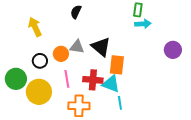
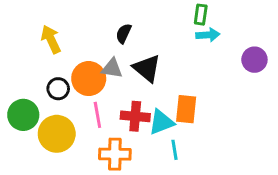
black semicircle: (76, 12) -> (124, 33), moved
purple circle: (173, 50) -> (254, 60), moved
orange circle: (61, 54) -> (89, 79), size x1.5
orange rectangle: (117, 65) -> (186, 109), moved
cyan triangle: (111, 84) -> (161, 122), turned -42

